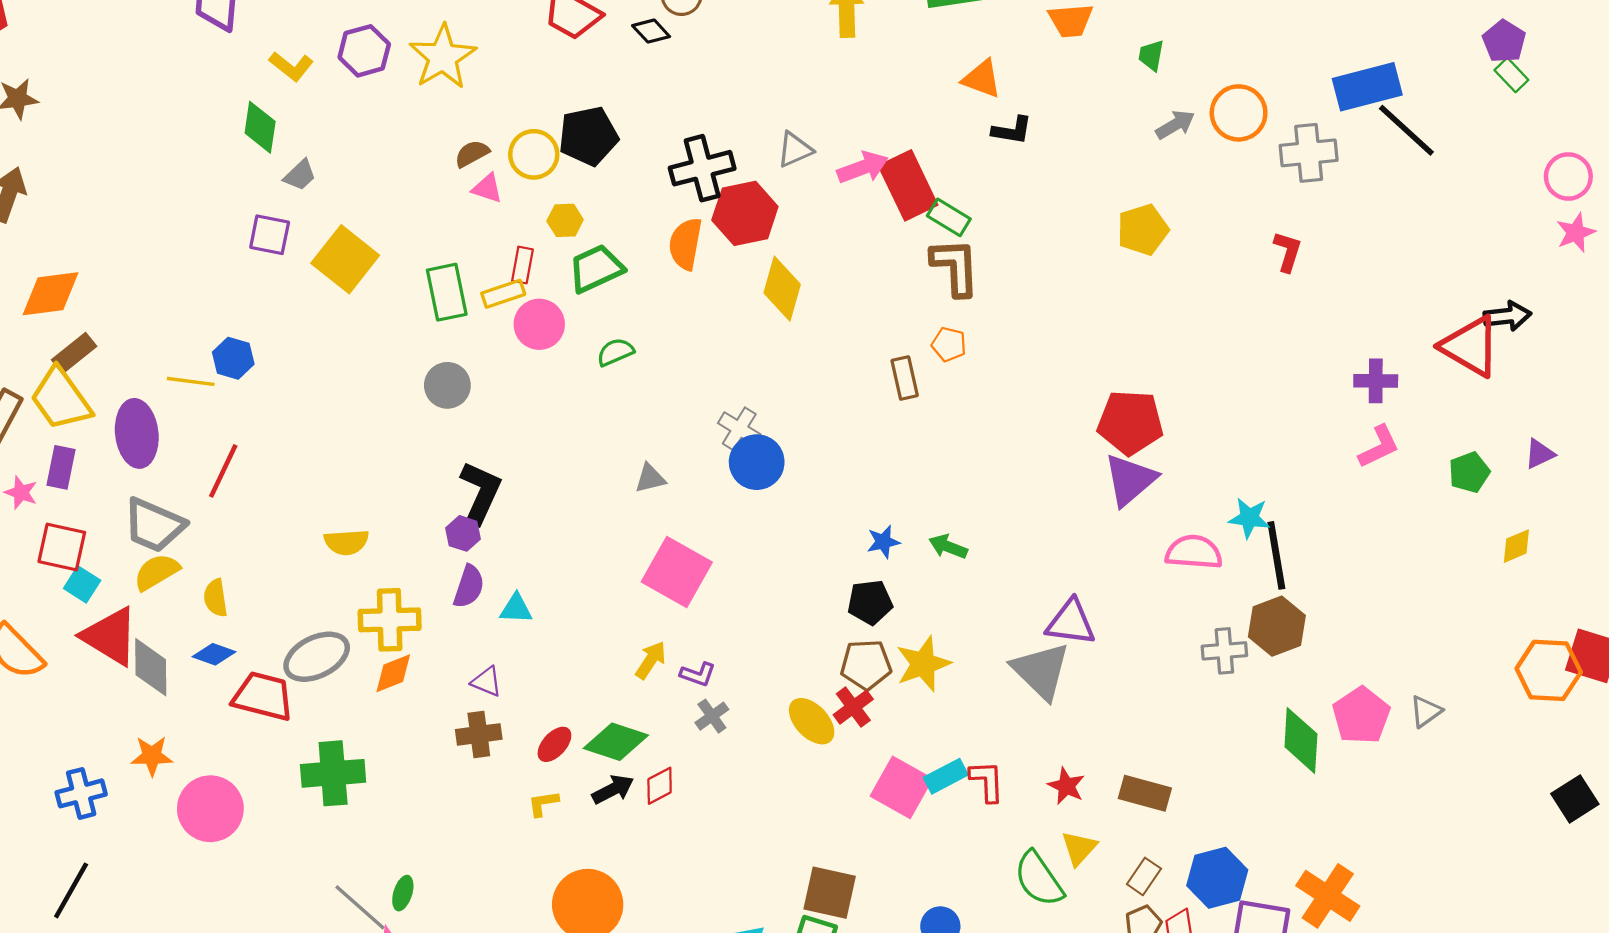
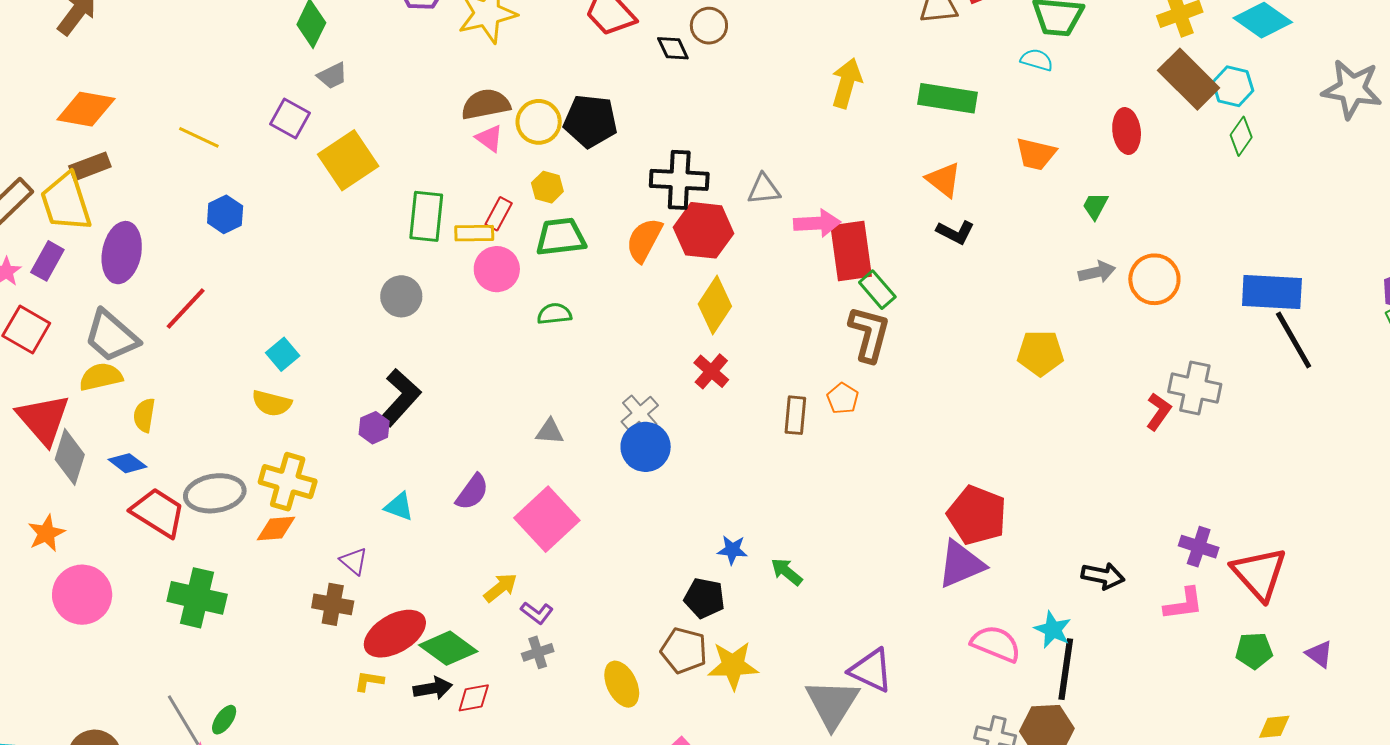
gray cross: (1309, 153) -> (1195, 388), moved
brown semicircle: (472, 154) -> (486, 104), size x1.5
black arrow: (1507, 316) -> (1103, 576), moved
red triangle: (1470, 346) -> (1259, 574), moved
yellow line: (191, 381) -> (199, 137), moved
purple triangle: (1540, 454) -> (1319, 654), turned 44
cyan square: (82, 584) -> (283, 354), moved
purple semicircle: (469, 587) -> (472, 492), moved
red cross: (853, 707) -> (711, 371), moved, turned -30
red ellipse: (554, 744) -> (395, 634), size x1.8
orange star: (152, 756) -> (46, 533), turned 30

